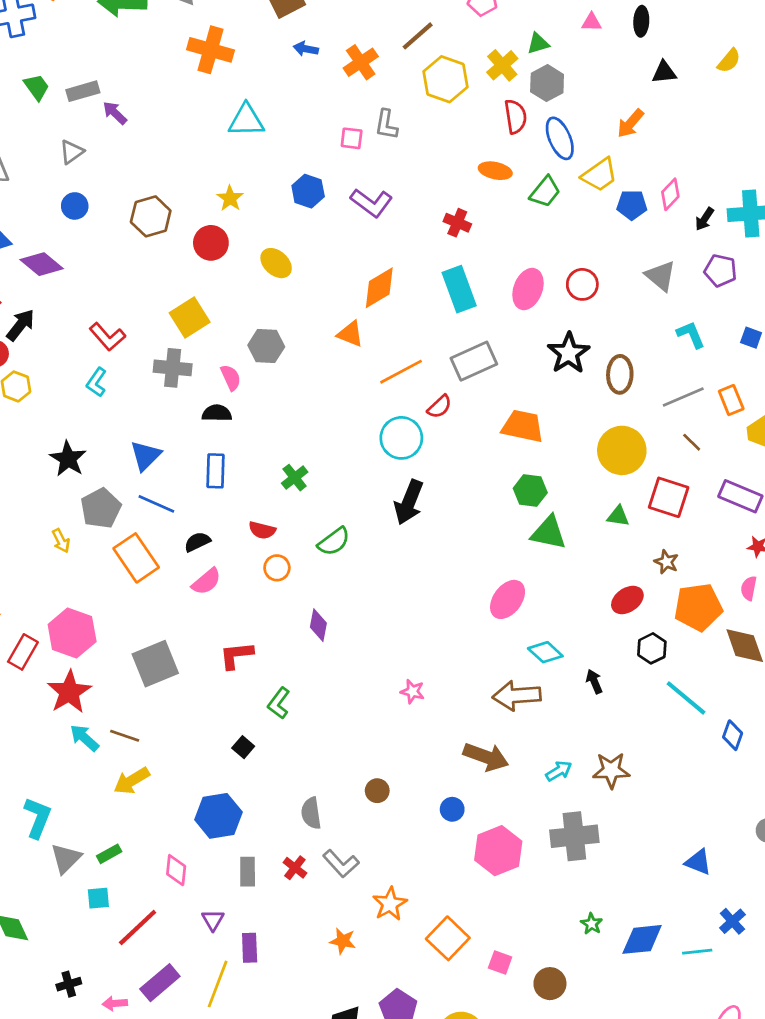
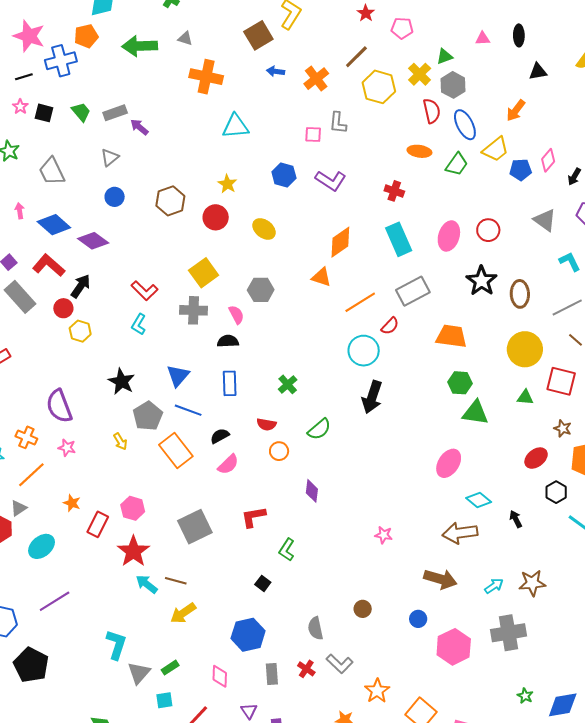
pink hexagon: (72, 633) -> (133, 508), size x0.7

